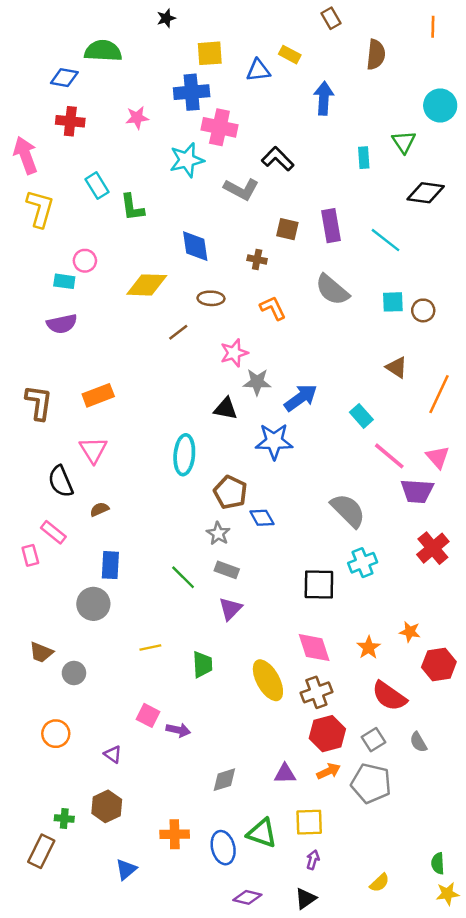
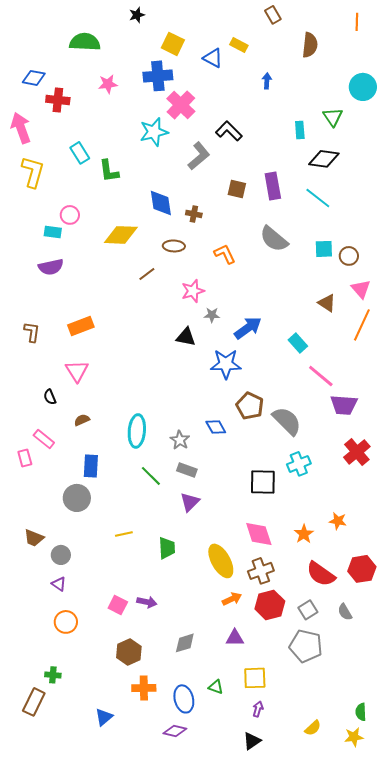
yellow square: (210, 53) -> (173, 44), turned 30
blue triangle: (258, 70) -> (213, 58), turned 35
blue diamond: (64, 78) -> (34, 78), moved
blue arrow: (324, 98) -> (267, 81), size x0.6
pink star: (137, 118) -> (108, 84), moved
pink cross: (219, 127) -> (181, 105), turned 32
gray L-shape: (241, 189) -> (199, 156), turned -68
black diamond: (426, 193) -> (324, 159), moved
brown cross: (257, 259) -> (194, 214), moved
gray star: (257, 382) -> (212, 315), size x0.7
brown L-shape: (39, 403) -> (32, 332), size x0.7
cyan ellipse: (184, 455) -> (137, 431), moved
pink triangle: (438, 457) -> (361, 289), moved
black semicircle: (61, 481) -> (50, 397), size x0.6
brown pentagon: (230, 492) -> (250, 406), moved
red hexagon: (439, 664) -> (362, 569), moved
pink square: (148, 715) -> (118, 605), moved
orange circle: (56, 734) -> (66, 622), moved
purple triangle: (113, 754) -> (59, 584), moved
orange arrow: (329, 771) -> (232, 599), moved
brown hexagon: (107, 806) -> (129, 652), moved
green triangle: (262, 833) -> (216, 687), size x0.6
yellow star: (447, 894) -> (354, 737), moved
purple diamond: (247, 897) -> (175, 731), moved

